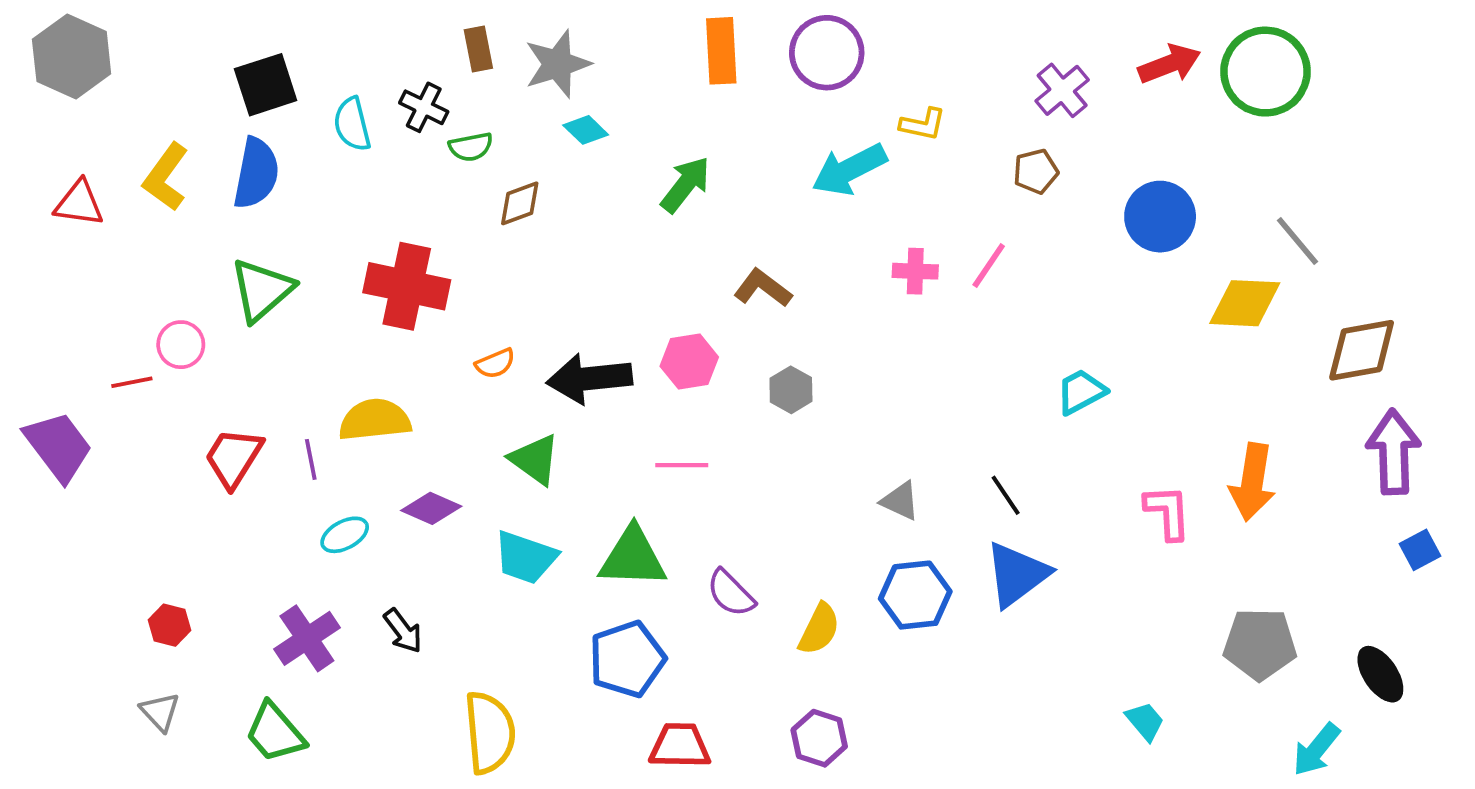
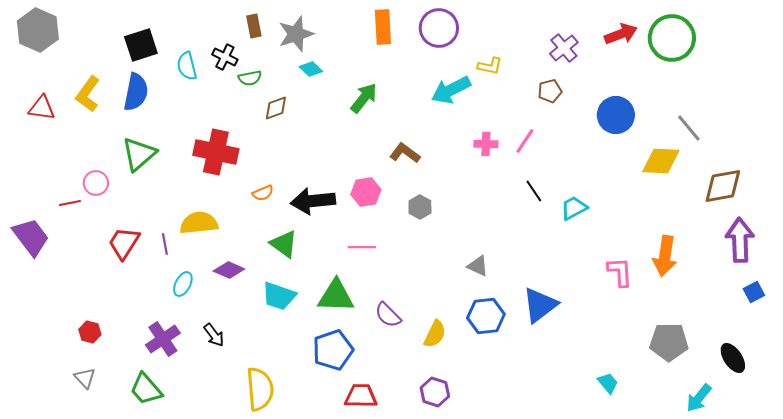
black line: (1006, 495) -> (534, 191), moved
cyan ellipse: (345, 535) -> (183, 284), turned -35

